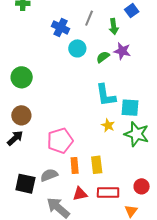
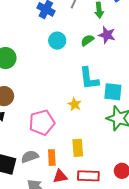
cyan circle: (77, 48) -> (57, 41), moved
yellow star: (108, 125) -> (75, 104), moved
orange rectangle: (75, 166) -> (52, 158), moved

